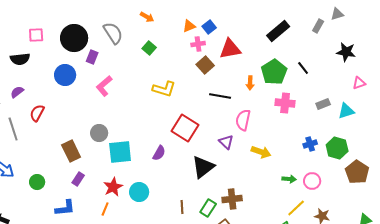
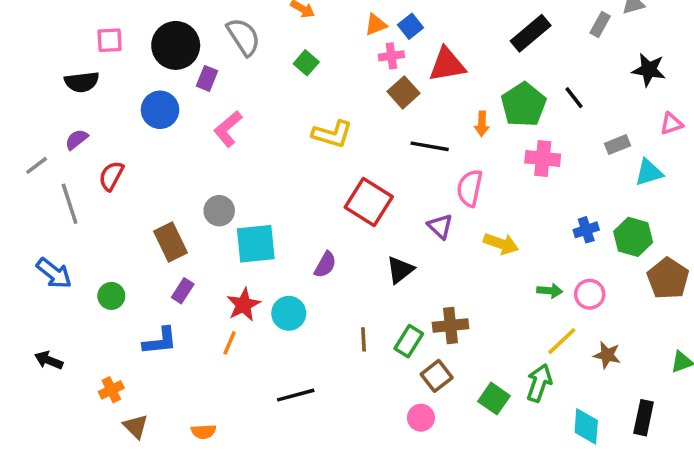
gray rectangle: (323, 104) -> (617, 145), moved
purple semicircle: (159, 153) -> (325, 265), moved
black triangle: (203, 167) -> (400, 270), size x0.7

